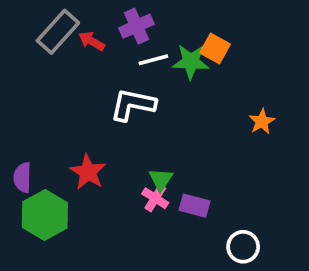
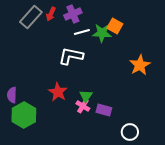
red arrow: (92, 41) -> (51, 14), moved, turned -96
orange star: (262, 121) -> (140, 65), size x1.5
red star: (88, 172) -> (58, 92), moved

